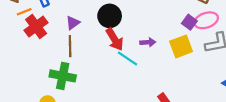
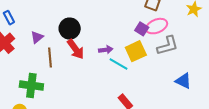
brown line: (70, 46) -> (50, 58), moved
cyan line: (127, 59) -> (118, 64), moved

